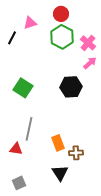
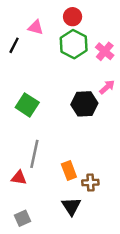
pink triangle: (30, 23) -> (36, 27), turned 32
pink arrow: (90, 63) -> (107, 87), moved

